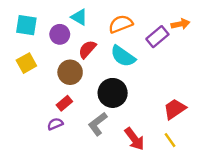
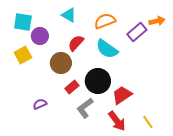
purple circle: (60, 34) -> (40, 36), moved
red rectangle: (64, 103) -> (72, 87), moved
red trapezoid: (175, 109) -> (122, 95), moved
purple semicircle: (55, 124) -> (40, 104), moved

